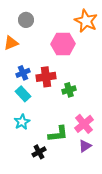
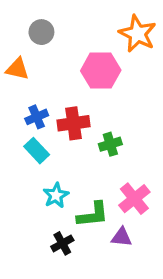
orange triangle: (11, 43) -> (17, 69), turned 35
cyan star: (22, 122) -> (56, 195), moved
purple triangle: (85, 146) -> (122, 237), moved, turned 40

